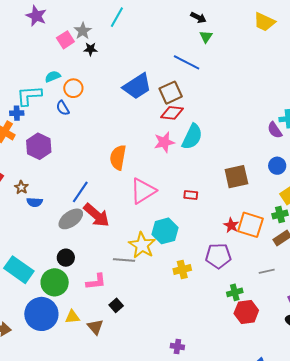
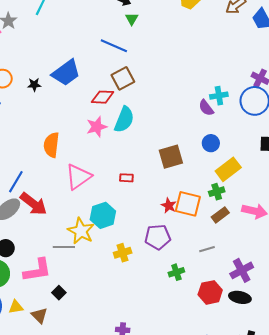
black star: (91, 49) -> (34, 85), moved
brown square: (171, 93) -> (123, 78), moved
pink L-shape: (96, 282) -> (37, 270), size x1.4
red hexagon: (246, 312) -> (210, 292), moved

